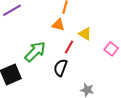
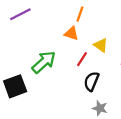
black semicircle: (60, 68) -> (91, 81), moved

